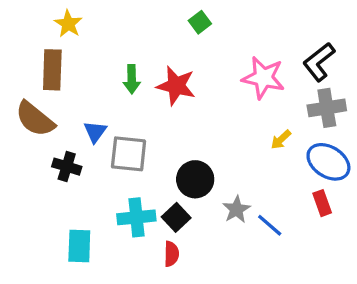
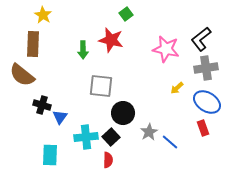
red star: (176, 86) -> (111, 40), moved
blue triangle: (95, 132) -> (60, 117), moved
gray square: (129, 154) -> (101, 86), moved

